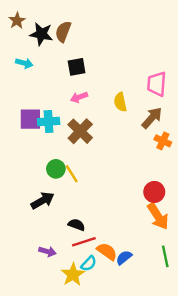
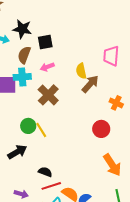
brown semicircle: (63, 32) -> (24, 55), moved
black star: (41, 34) -> (22, 29), moved
brown arrow: (152, 118) -> (90, 84), moved
cyan cross: (49, 121) -> (22, 77), moved
red circle: (154, 192) -> (101, 129), moved

